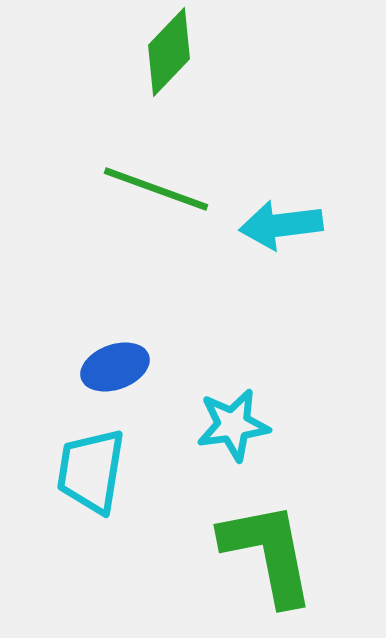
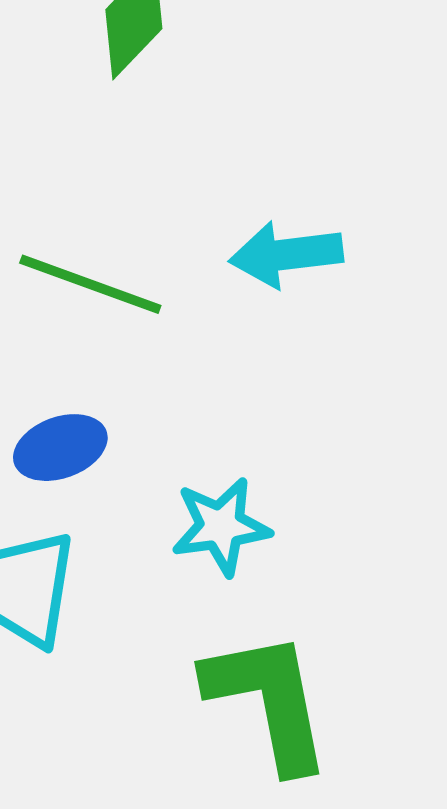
green line: (156, 189) -> (90, 284), moved

